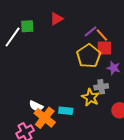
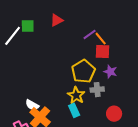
yellow pentagon: (89, 56) -> (83, 71), moved
yellow star: (90, 97) -> (76, 95), moved
cyan rectangle: (66, 111) -> (74, 110), moved, turned 56

